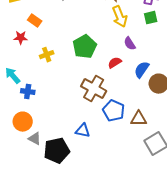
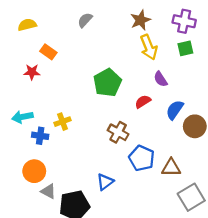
yellow cross: (47, 55) -> (63, 122), moved
cyan arrow: (13, 76) -> (22, 117), turned -60
brown cross: (94, 89) -> (118, 132), size x0.7
blue triangle: (83, 131) -> (105, 182), turned -49

